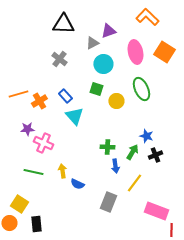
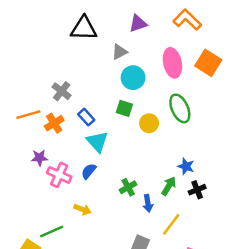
purple triangle: (108, 31) -> (138, 23), moved
gray cross: (59, 59) -> (62, 91), moved
green cross: (107, 147) -> (128, 187), moved, turned -32
yellow arrow: (62, 171) -> (83, 209), turned 120
green line: (33, 172) -> (52, 232), moved, turned -36
blue semicircle: (77, 184) -> (89, 171), moved, turned 104

